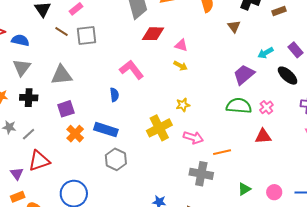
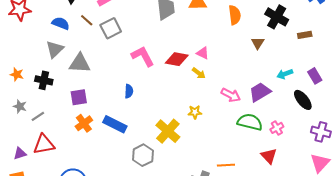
red diamond: (153, 34) -> (177, 59), moved
gray square: (86, 35) -> (111, 28), turned -30
blue semicircle: (20, 40) -> (61, 23), moved
gray triangle: (22, 67) -> (55, 49), moved
pink L-shape: (132, 70) -> (143, 56), moved
yellow cross: (159, 128) -> (168, 131), turned -30
red triangle: (263, 136) -> (269, 156), turned 42
pink arrow: (193, 138) -> (231, 95), moved
gray hexagon: (116, 159) -> (143, 155), moved
purple triangle: (17, 174) -> (20, 153), turned 40

